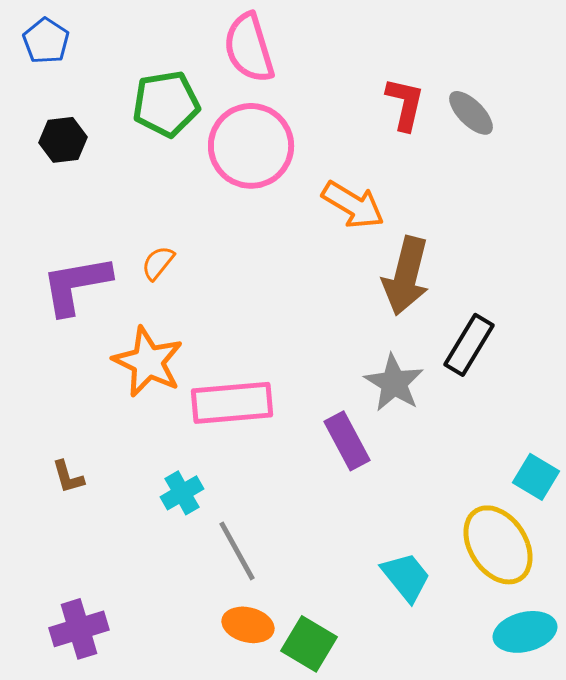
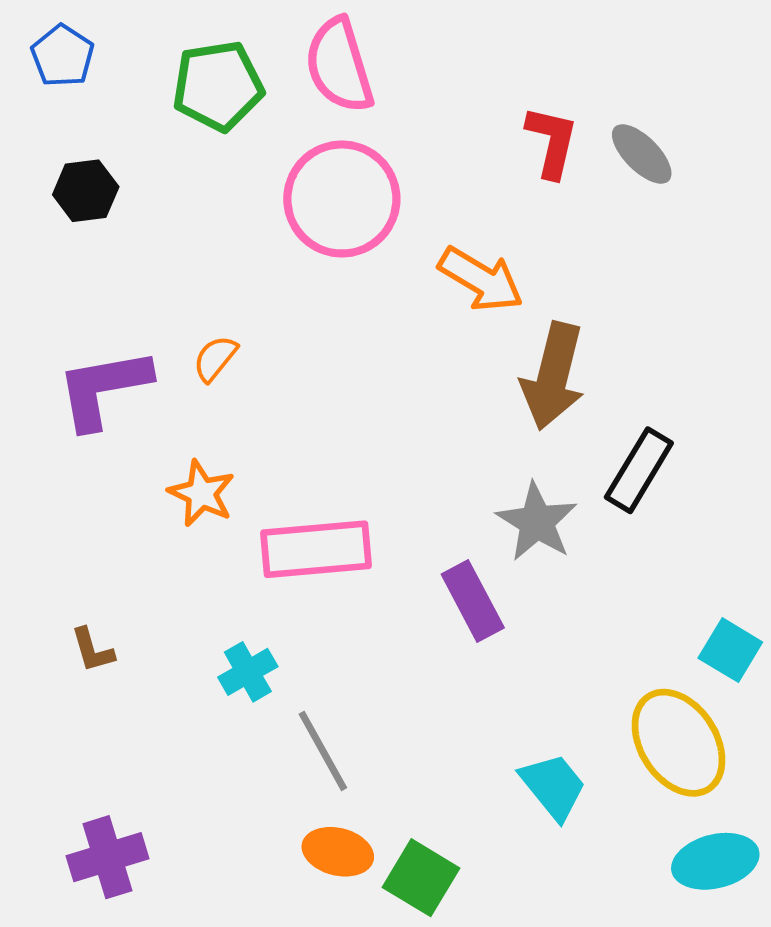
green pentagon: (166, 104) -> (218, 86), moved
orange star: (148, 362) -> (202, 493), size x0.7

